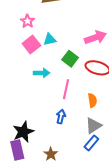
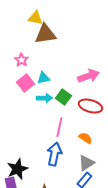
cyan arrow: (42, 73) -> (44, 98), moved
orange semicircle: (92, 100) -> (85, 138), turned -48
blue arrow: (61, 117) -> (54, 154), size x1.6

